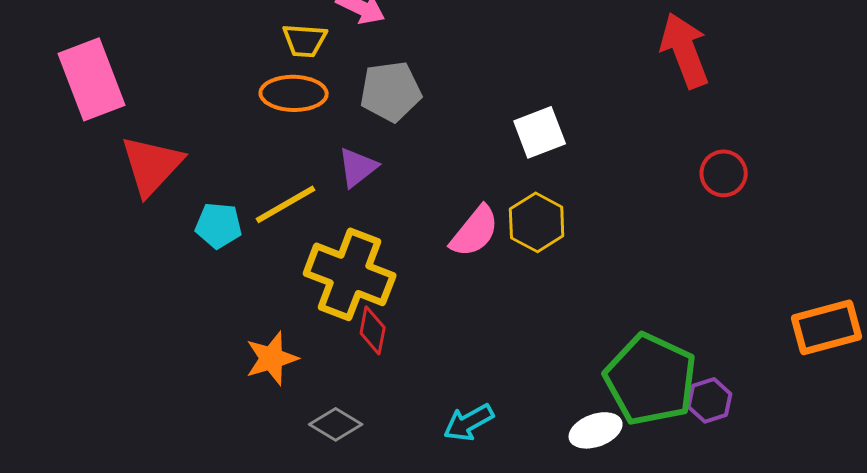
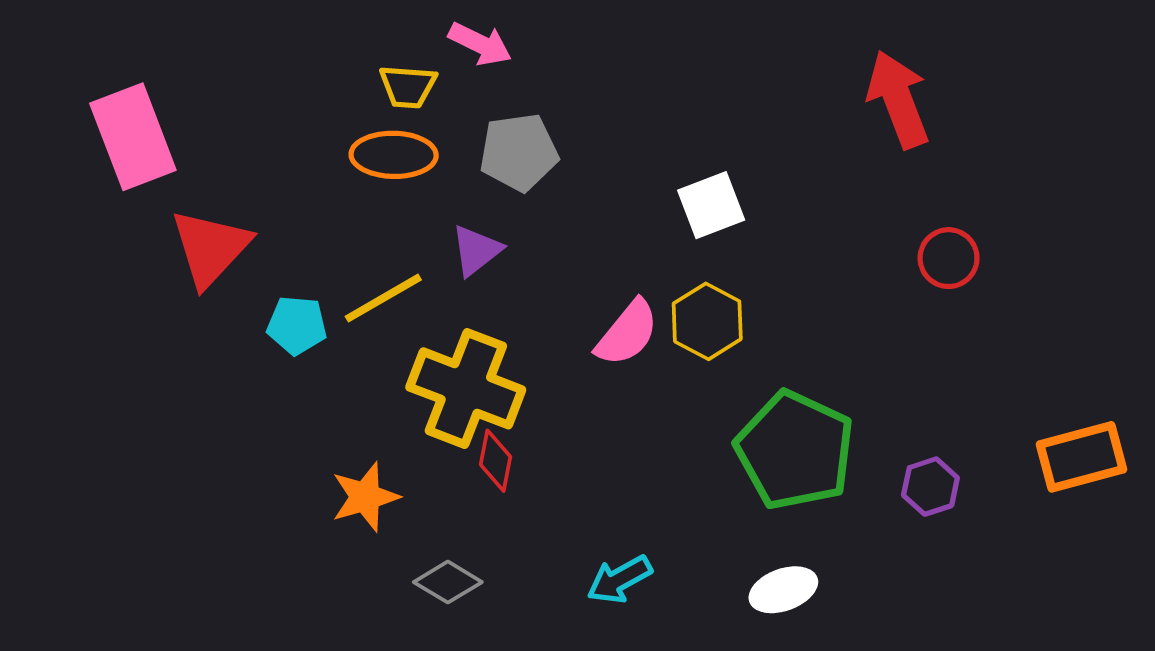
green pentagon: (651, 379) -> (795, 450), moved
purple hexagon: (710, 400) -> (930, 487), moved

